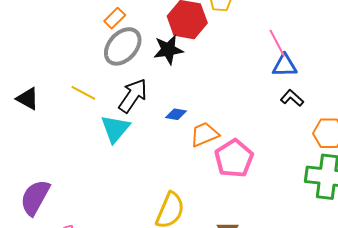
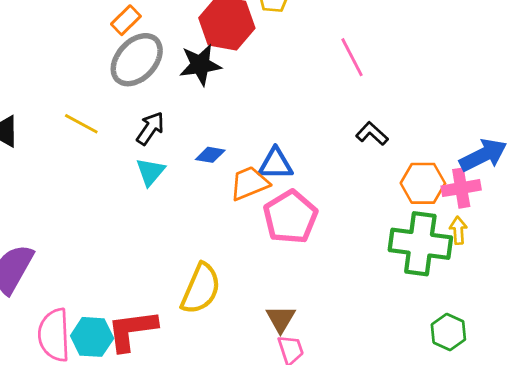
blue triangle: (285, 66) -> (276, 164), moved
black arrow: (133, 96) -> (150, 128), size x0.7
cyan triangle: (115, 129) -> (150, 172), moved, size x0.7

